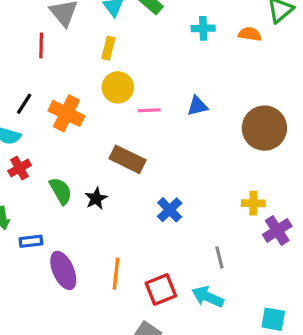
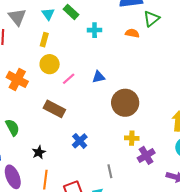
cyan cross: (203, 28) -> (95, 30), moved
pink line: (149, 110) -> (69, 79), turned -40
brown circle: (264, 128) -> (125, 103), moved
black star: (96, 198) -> (39, 152), moved

